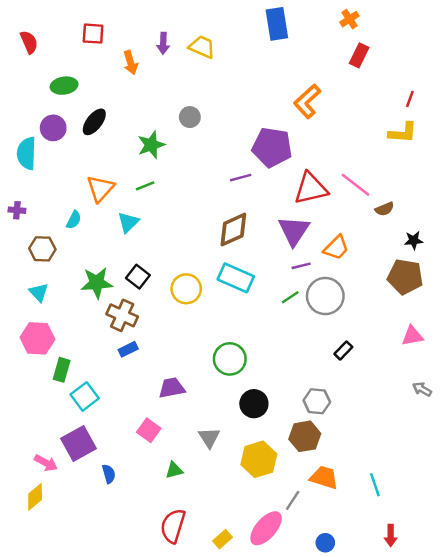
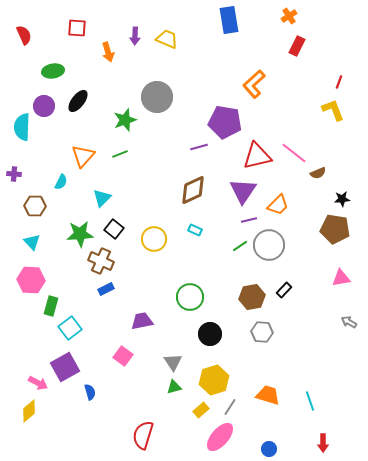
gray circle: (190, 117) -> (157, 97), size x1.8
yellow L-shape: (403, 133) -> (333, 110), turned -115
cyan triangle: (128, 222) -> (102, 198), moved
cyan rectangle: (236, 278) -> (195, 230), size x0.5
brown hexagon: (305, 436) -> (252, 297), moved
green triangle: (174, 470) -> (174, 387), moved
gray line: (293, 500) -> (230, 407), moved
yellow rectangle: (222, 539) -> (201, 410), moved

